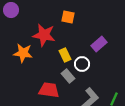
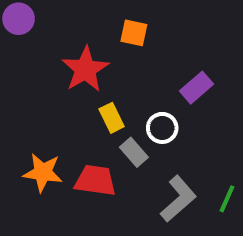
red star: (44, 35) -> (85, 69), turned 30
orange star: (23, 53) -> (43, 172), moved
yellow rectangle: (65, 55) -> (112, 118), moved

